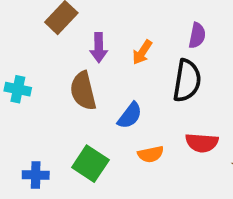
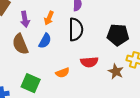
blue semicircle: (130, 116) -> (45, 41), moved

